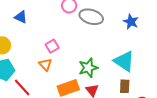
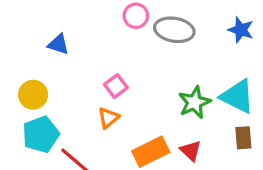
orange triangle: (45, 65) -> (108, 118), turned 40
green star: (88, 68) -> (194, 102), moved

